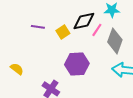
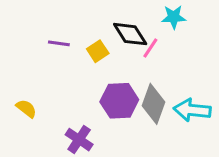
black diamond: (84, 21) -> (130, 34), turned 70
gray diamond: (115, 41) -> (153, 104), moved

